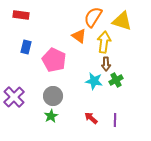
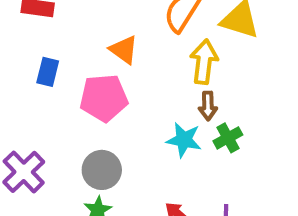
orange triangle: (79, 36) -> (124, 50), moved
pink pentagon: (54, 60) -> (104, 98), turned -30

